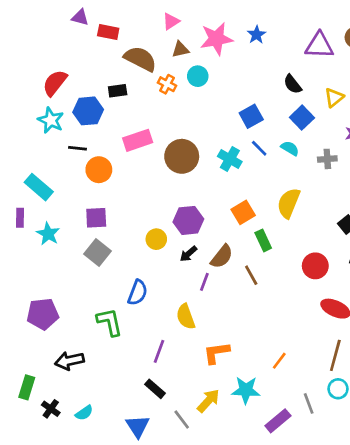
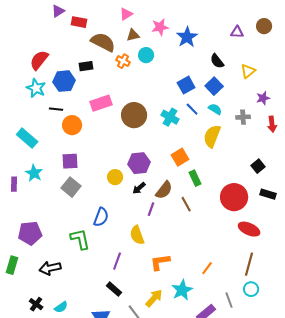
purple triangle: (80, 17) -> (58, 11), turned -48
blue star: (257, 35) -> (187, 37), moved, size x1.5
pink star: (216, 39) -> (160, 27), size x0.7
purple triangle: (319, 45) -> (237, 32), size x0.6
blue square: (302, 118) -> (214, 86), moved
yellow semicircle: (289, 203) -> (212, 136), moved
purple rectangle: (20, 218) -> (14, 184), moved
red circle: (315, 266) -> (234, 197), size x1.4
green rectangle: (27, 387) -> (12, 265), moved
cyan star: (246, 390) -> (182, 290), turned -30

